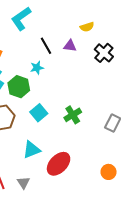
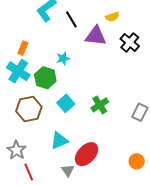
black line: (46, 46) -> (71, 19), moved
purple triangle: (70, 46) -> (96, 36), size x1.6
gray triangle: (23, 183) -> (68, 170), moved

